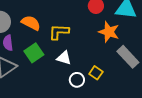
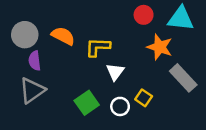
green square: (34, 53) -> (87, 103), moved
white triangle: (64, 58) -> (115, 72), moved, turned 49

